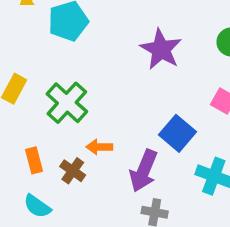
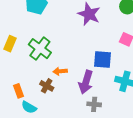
blue square: (177, 133) -> (103, 60), turned -30
orange rectangle: (34, 160) -> (19, 91), moved

